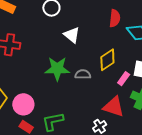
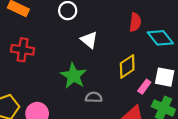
green star: (57, 69) -> (73, 76), turned 30
gray semicircle: (83, 74) -> (94, 97), moved

